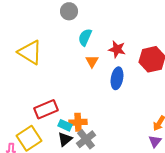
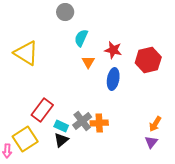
red rectangle: (46, 109) -> (42, 110), turned -30
orange cross: (78, 122) -> (99, 123), moved
gray cross: (86, 139) -> (82, 121), moved

